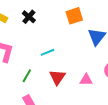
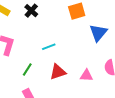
red triangle: (57, 77) -> (58, 72), turned 36

